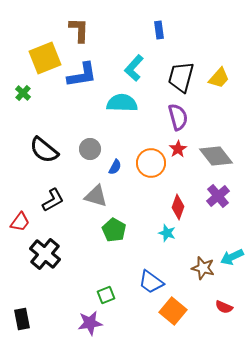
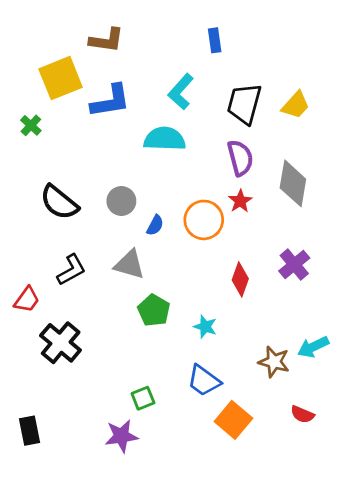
brown L-shape: (79, 30) -> (107, 40), turned 96
gray diamond: (216, 156) -> (293, 183), moved, turned 48
cyan star: (167, 233) -> (205, 327), moved

